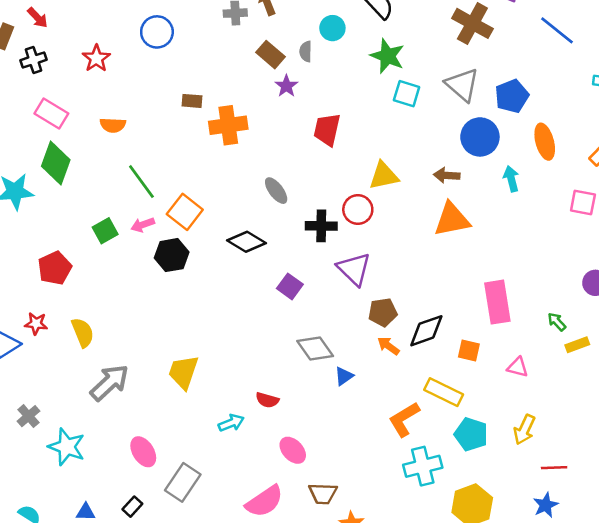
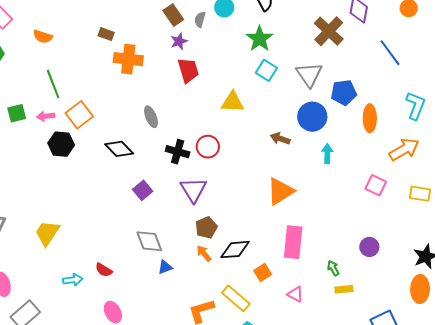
red trapezoid: (327, 130) -> (188, 70), moved, turned 136
orange ellipse: (545, 142) -> (370, 118), moved
yellow triangle: (384, 176) -> (233, 102), moved
orange triangle: (452, 220) -> (280, 191), moved, turned -36
brown pentagon: (383, 312) -> (206, 227), turned -30
orange square: (469, 351) -> (263, 273), turned 30

